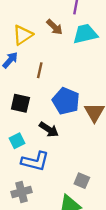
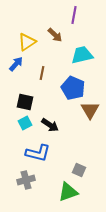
cyan trapezoid: (85, 34) -> (82, 55), moved
blue pentagon: (66, 101) -> (73, 88), moved
cyan square: (17, 141) -> (25, 123), moved

